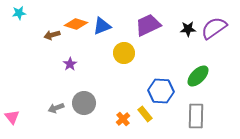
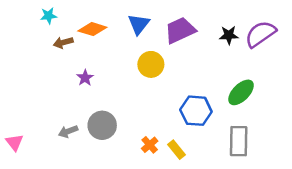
cyan star: (19, 13) -> (49, 16), moved
blue triangle: (102, 26) -> (139, 24), moved, turned -30
yellow rectangle: (145, 114) -> (176, 150), moved

